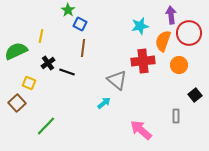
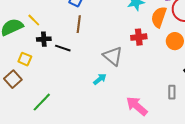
yellow line: (41, 36) -> (34, 20), moved, turned -56
red cross: (143, 61) -> (139, 37), size x0.7
black cross: (48, 63) -> (44, 39), turned 32

